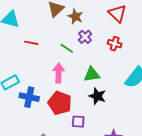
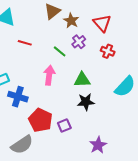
red triangle: (117, 13) -> (102, 23), moved
black star: (97, 96) -> (86, 102), turned -30
red pentagon: (60, 103) -> (40, 120), moved
purple square: (78, 122) -> (64, 125), turned -32

